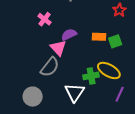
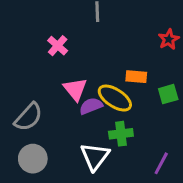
purple semicircle: (69, 35) -> (91, 106), moved
green square: (115, 41) -> (168, 94), moved
gray semicircle: (50, 67) -> (28, 117), moved
yellow ellipse: (109, 71) -> (115, 98), moved

